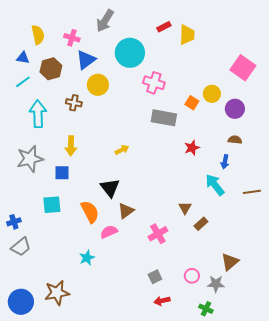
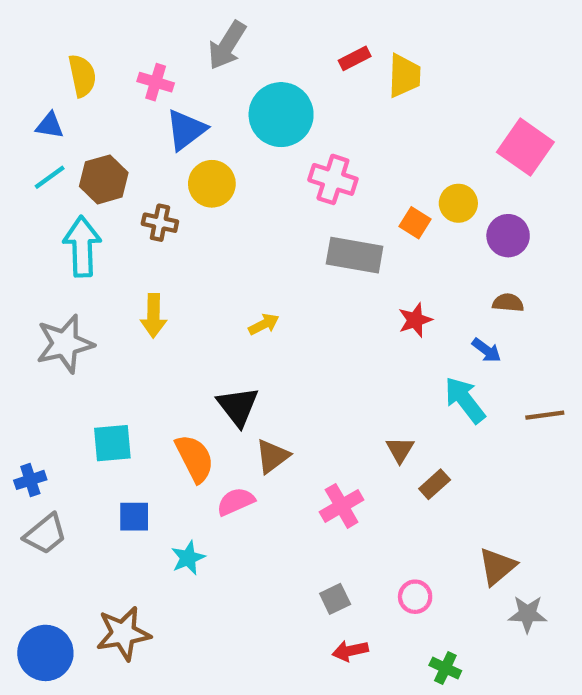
brown hexagon: (51, 69) -> (104, 179), moved
blue arrow: (225, 162) -> (486, 350), turned -64
blue square: (62, 173) -> (134, 517), moved
gray star: (216, 284) -> (528, 614), moved

